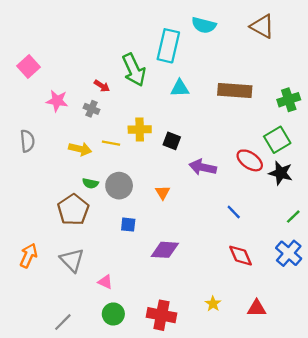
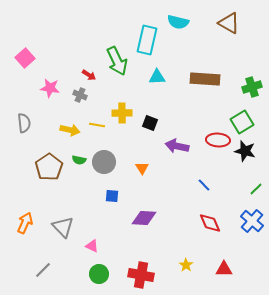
red ellipse: (250, 160) -> (218, 140), turned -30
brown pentagon: (73, 210) -> (49, 167), moved
gray line: (63, 322) -> (43, 270), moved

